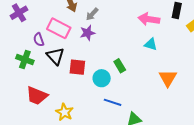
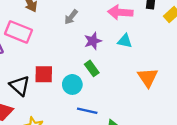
gray arrow: (92, 14) -> (71, 17), moved
purple star: (87, 33) -> (93, 41), moved
black triangle: (55, 56) -> (20, 86), moved

